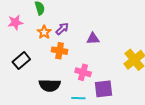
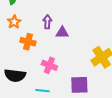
purple arrow: (62, 29) -> (47, 22), moved, turned -48
purple square: (104, 89) -> (79, 85), moved

